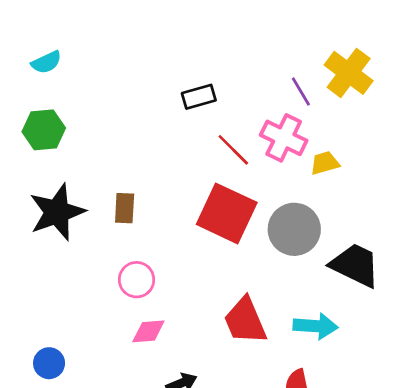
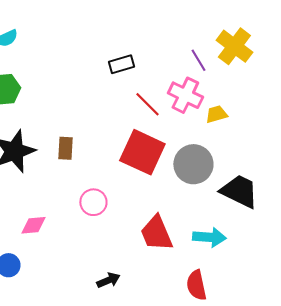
pink circle: (137, 280) -> (93, 202), moved
pink diamond: (148, 331) -> (33, 225), moved

